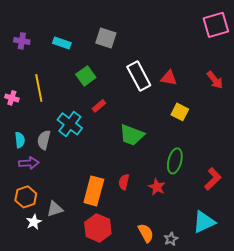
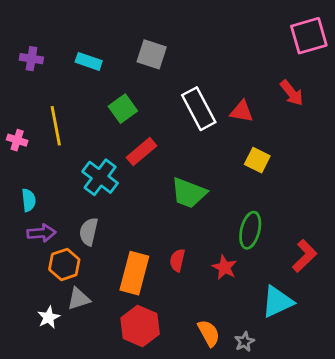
red arrow: (215, 80) -> (292, 93), moved
red rectangle: (99, 106) -> (142, 152), size x1.5
gray semicircle: (44, 140) -> (89, 232), moved
orange hexagon: (26, 197) -> (64, 264), moved
cyan triangle: (204, 222) -> (277, 302), moved

